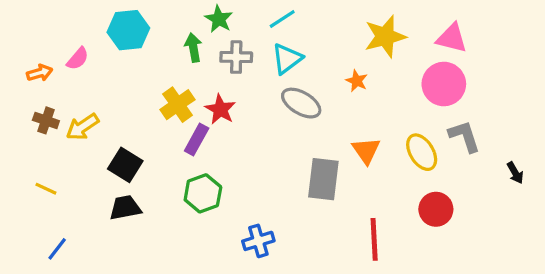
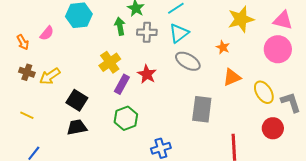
orange arrow: (40, 73) -> (23, 42), turned 77
red star: (220, 109) -> (147, 74), moved
gray L-shape: (464, 136) -> (291, 102), moved
orange triangle: (366, 151) -> (232, 77), moved, turned 42

